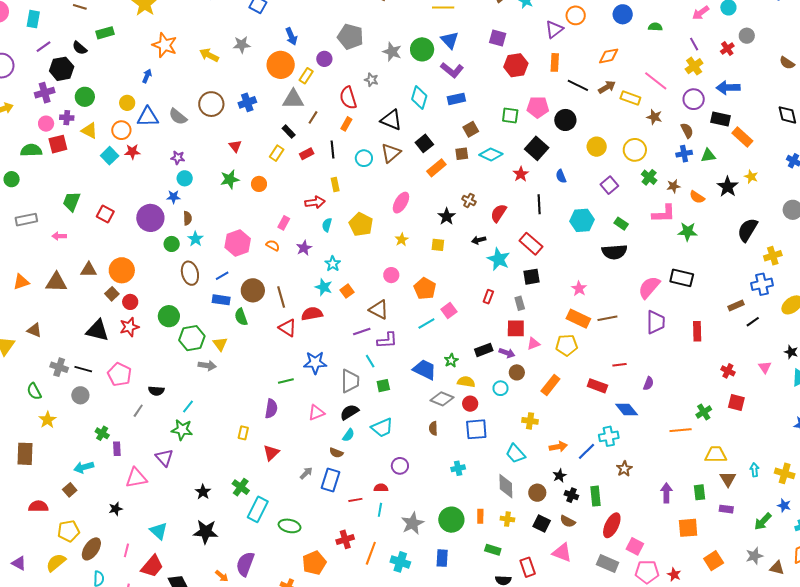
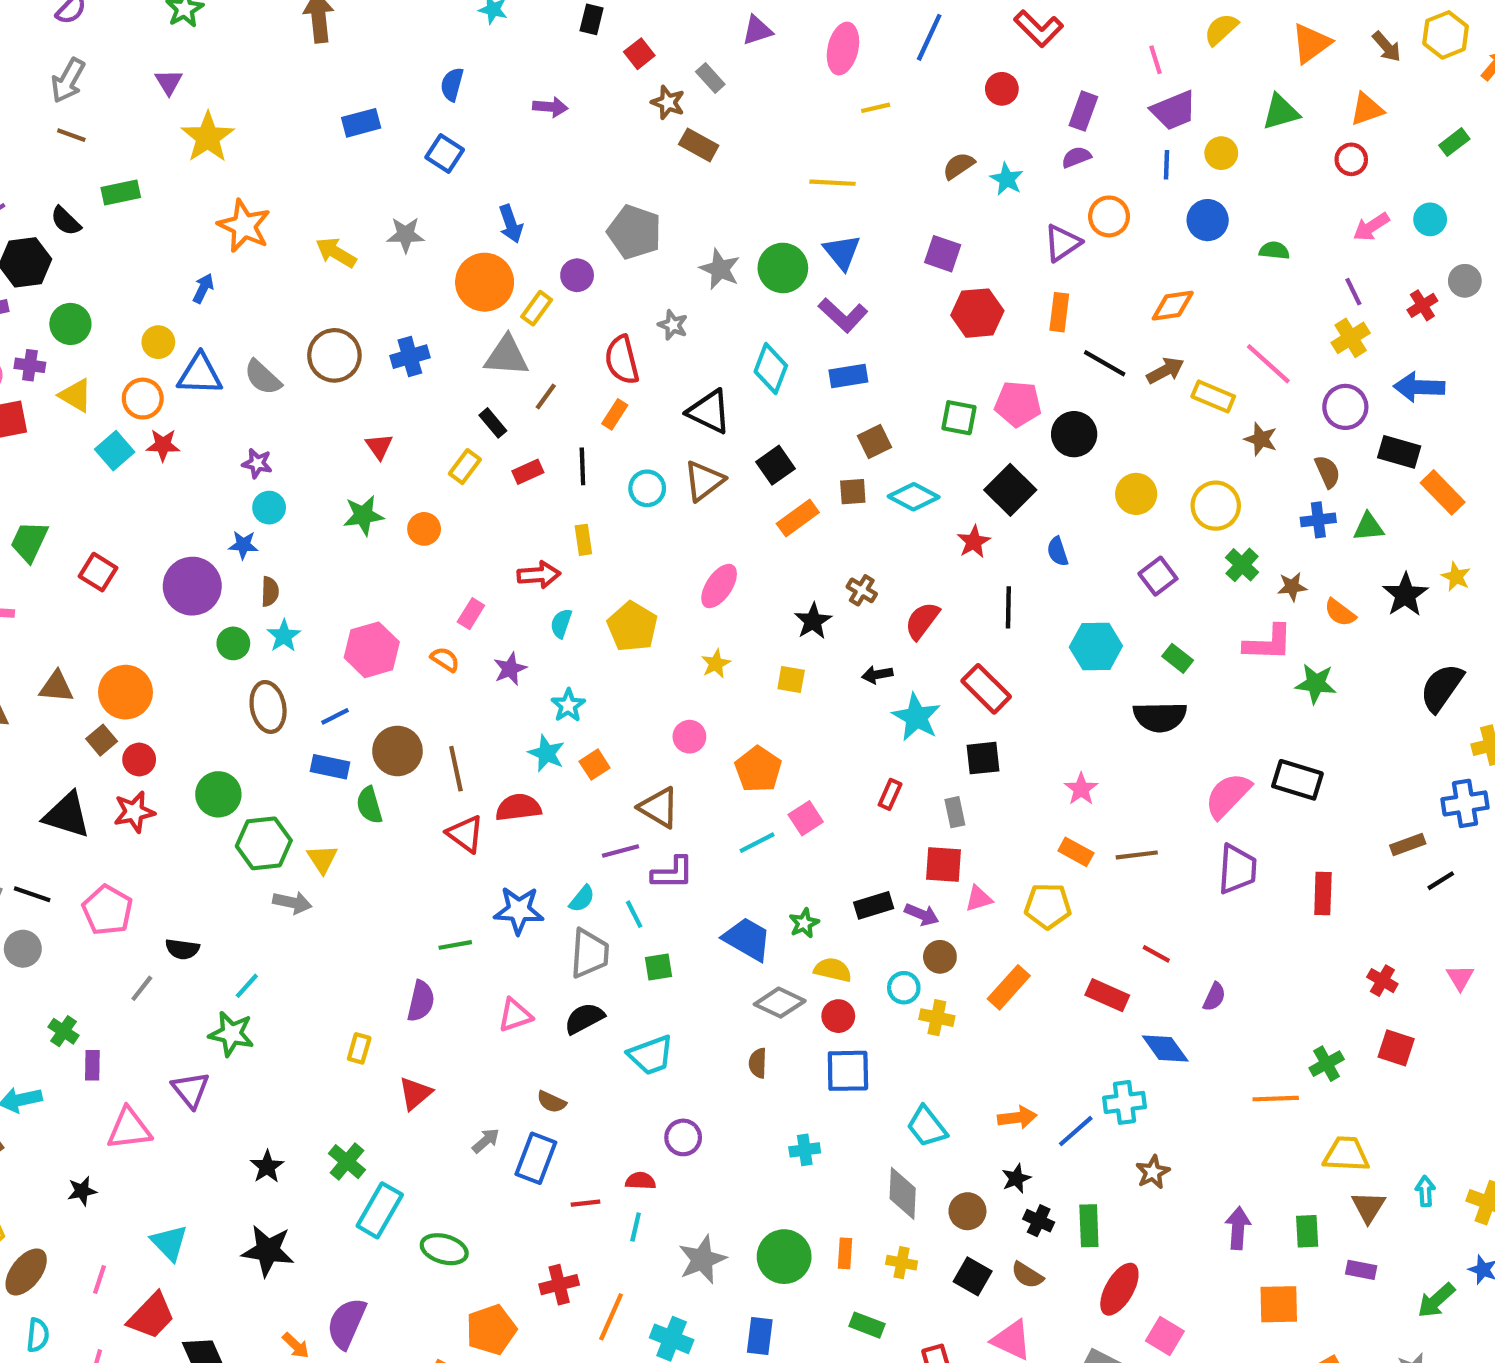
orange rectangle: (578, 319) -> (1076, 852), size x0.7
red line: (620, 365) -> (1156, 954), turned 32
yellow cross: (530, 421) -> (937, 1018), moved
cyan semicircle: (348, 435) -> (582, 899), moved

